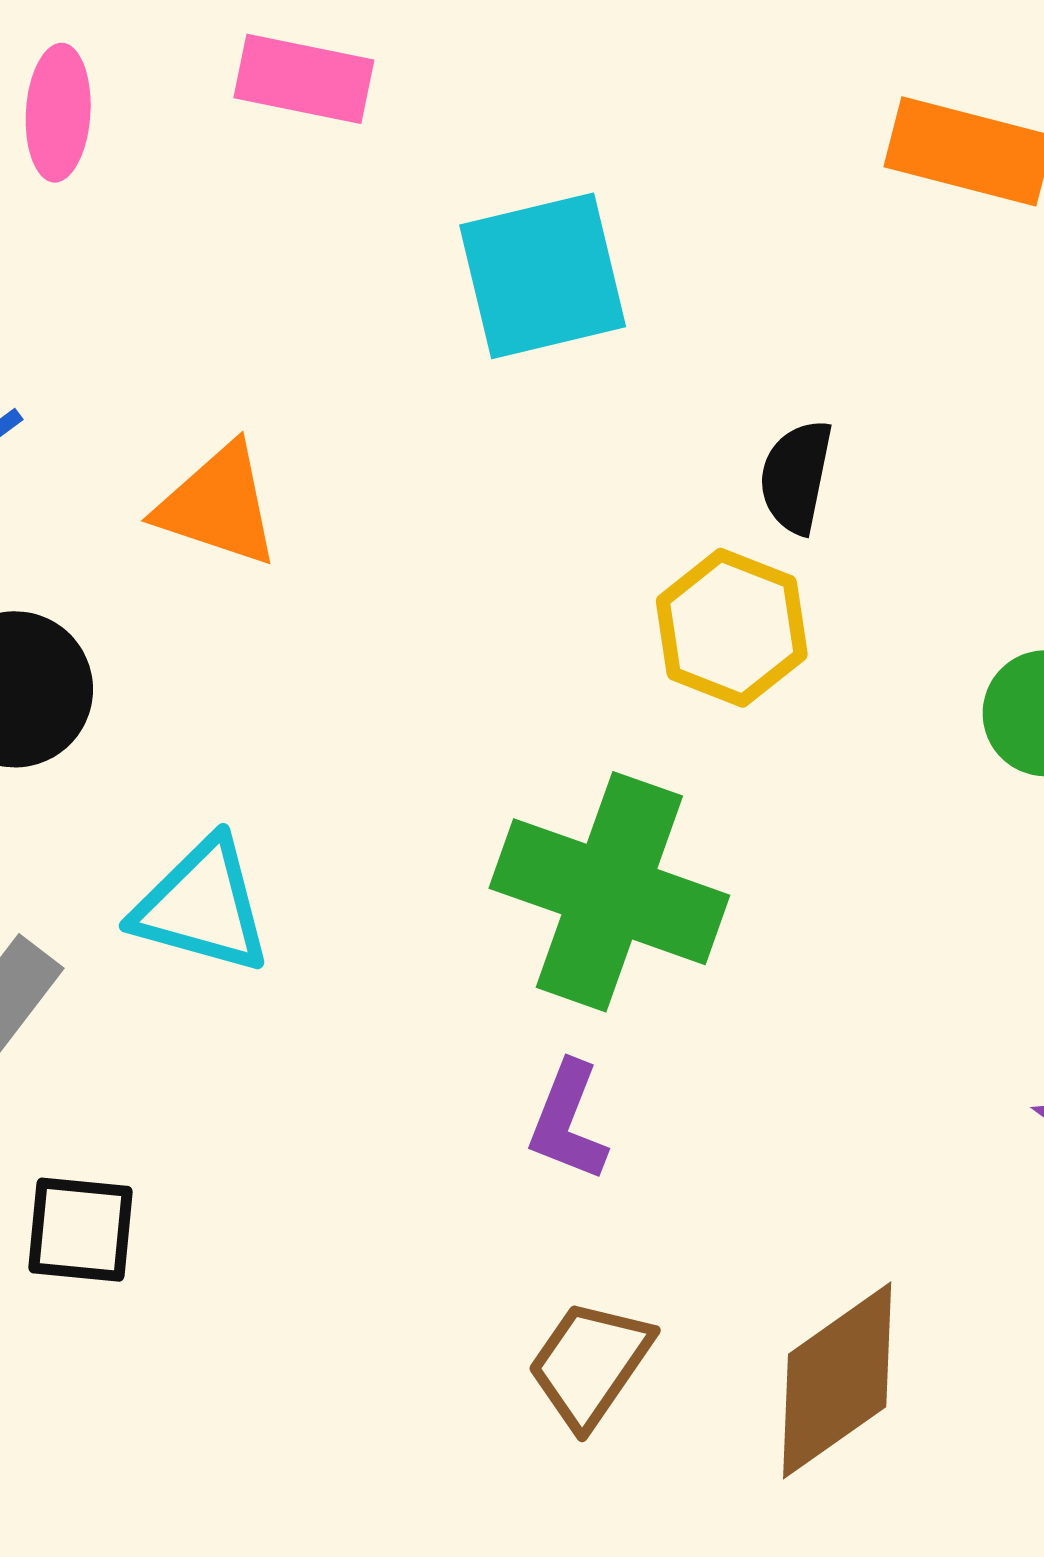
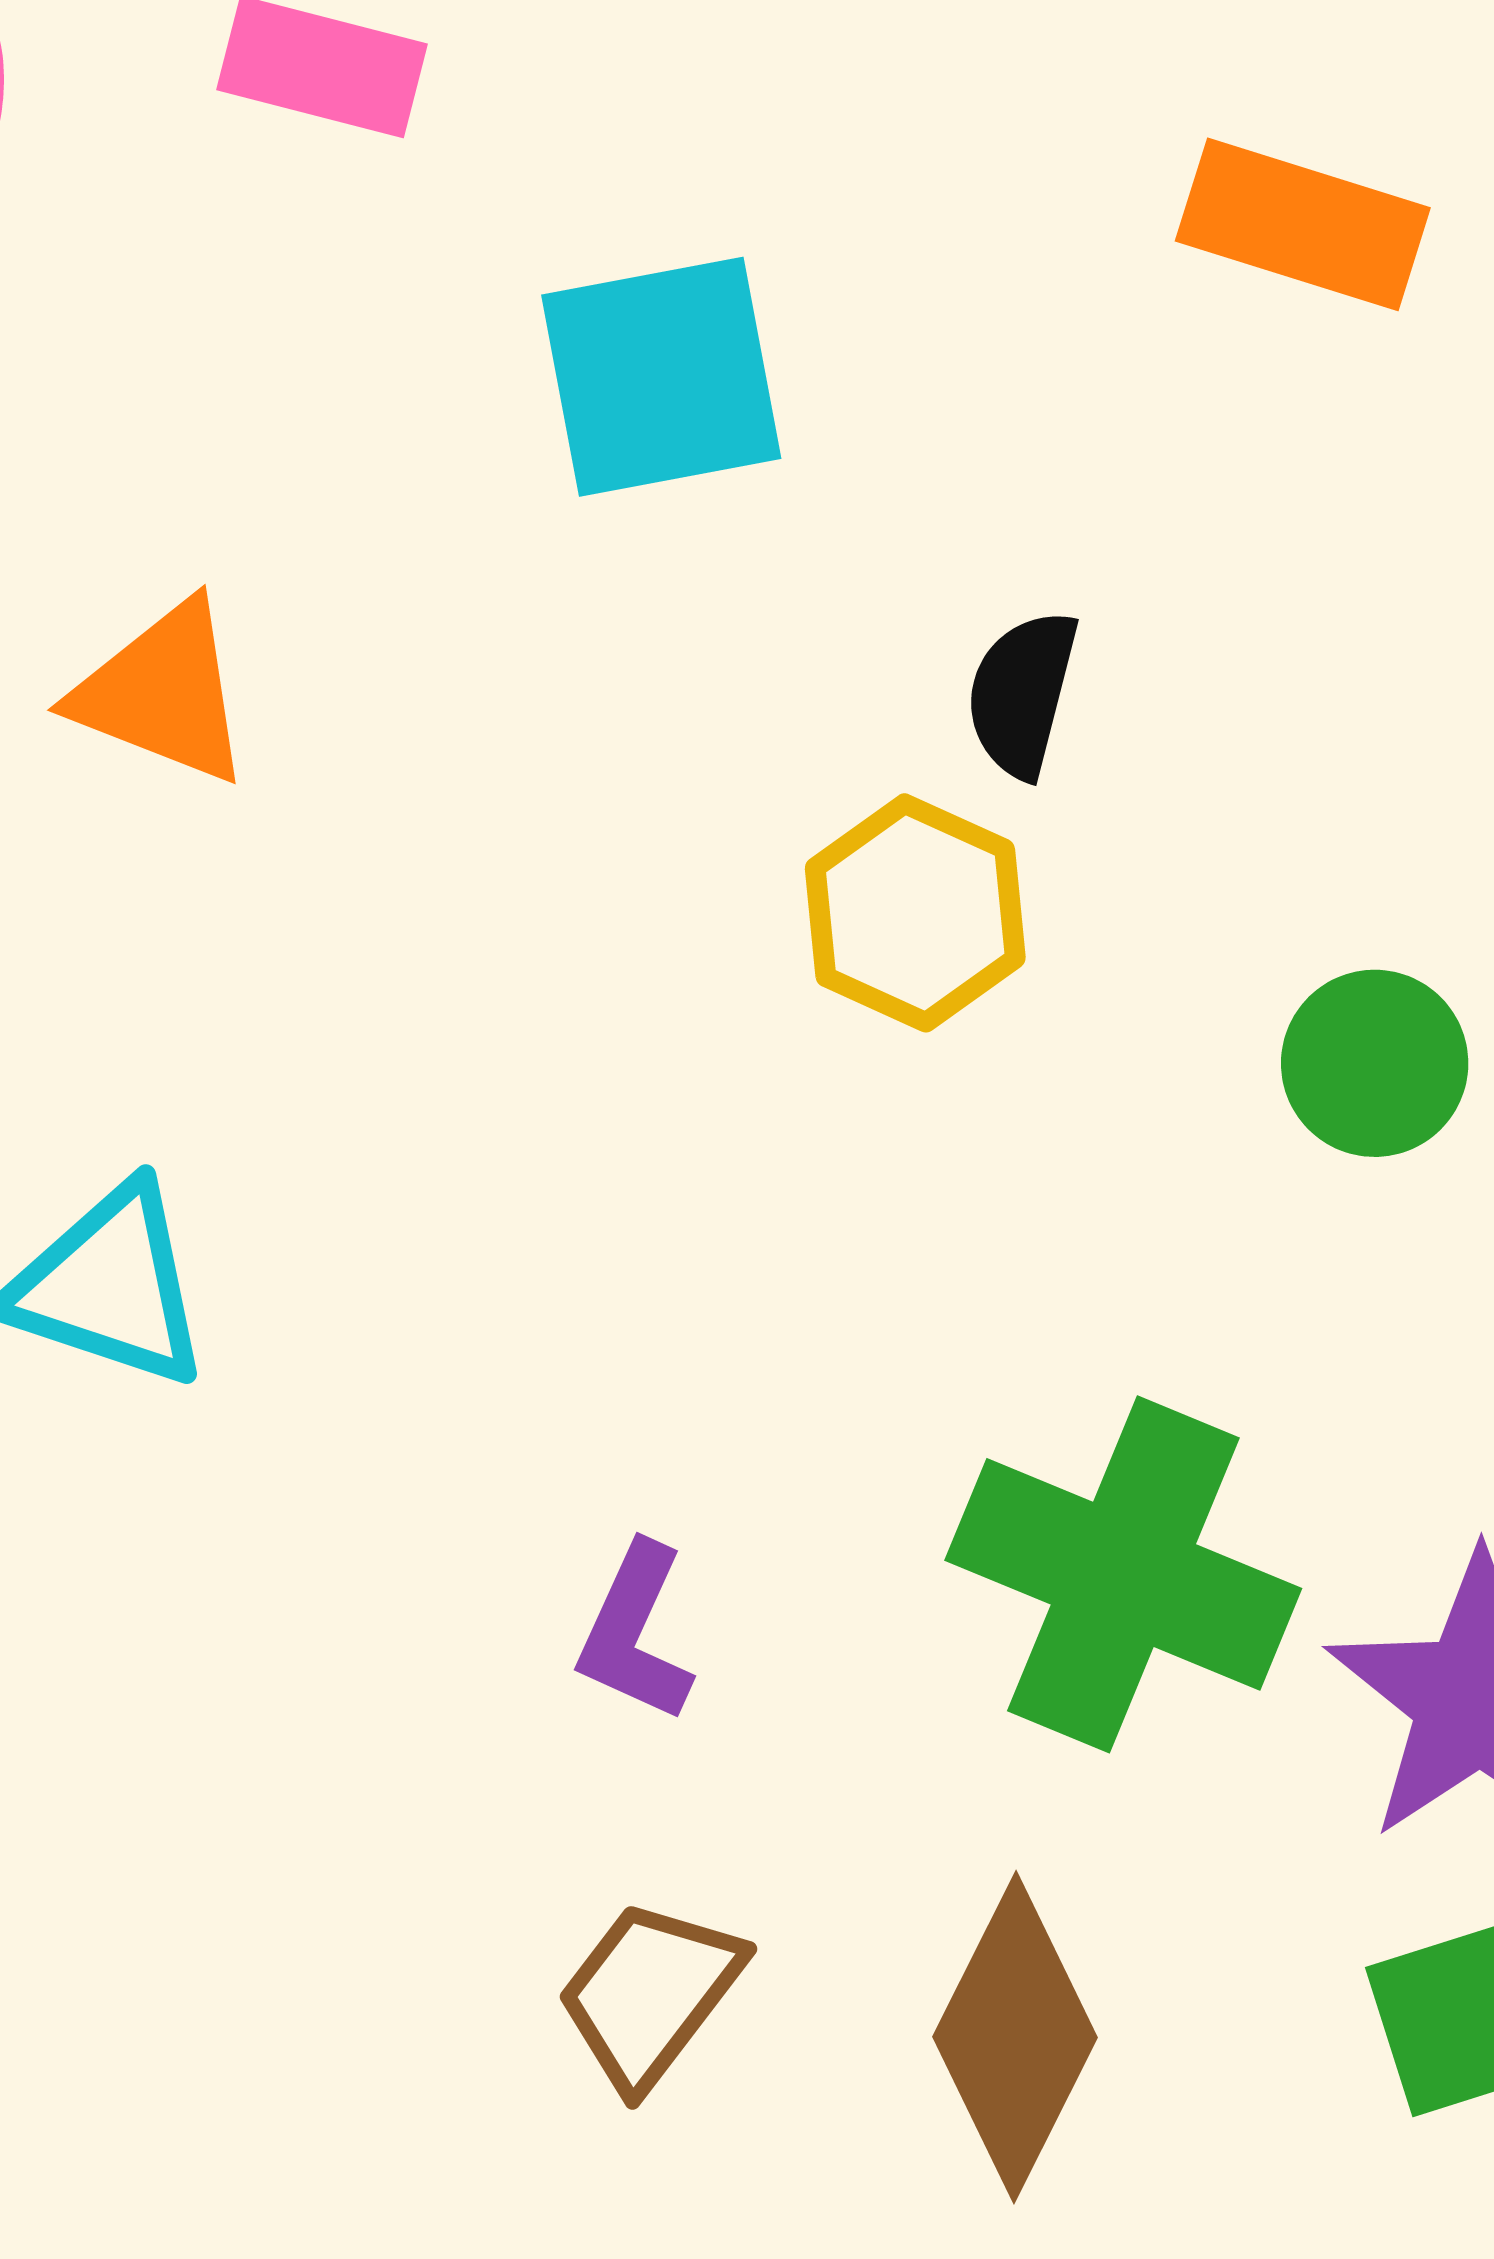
green cross: (609, 892) -> (1123, 1574), moved
brown diamond: (837, 1380) -> (1015, 2037), turned -31

